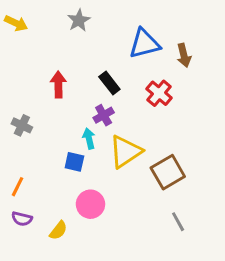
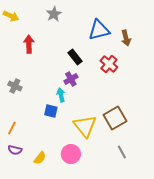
red arrow: (58, 85) -> (29, 44), moved
yellow triangle: (126, 152) -> (85, 126), moved, turned -35
pink circle: (90, 204) -> (71, 154), moved

